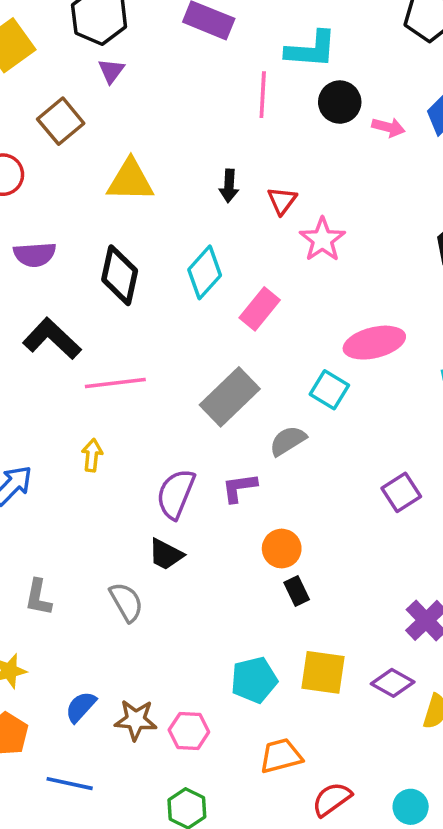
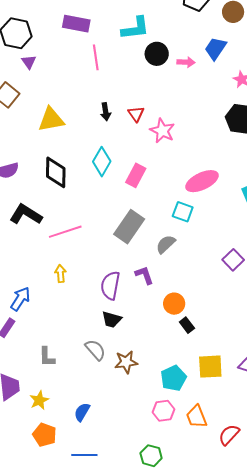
pink line: (263, 95) -> (96, 57), moved
purple L-shape: (239, 488) -> (144, 275), turned 90
brown star: (136, 720) -> (126, 362), moved
pink hexagon: (189, 731) -> (163, 411), moved
orange trapezoid: (281, 756) -> (196, 417), turned -85

